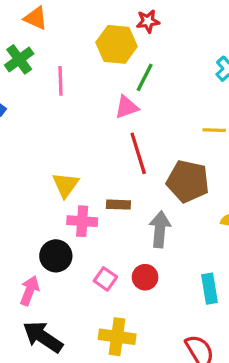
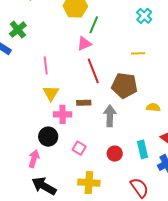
green cross: (19, 59) -> (18, 30), moved
pink line: (60, 81) -> (46, 66), moved
red circle: (145, 277) -> (115, 154), moved

